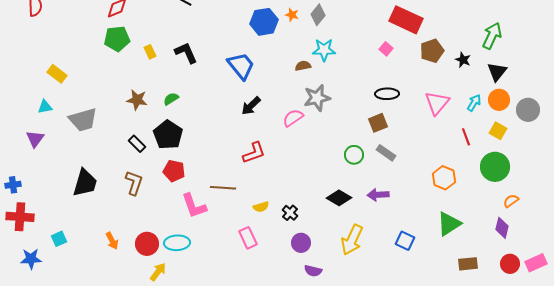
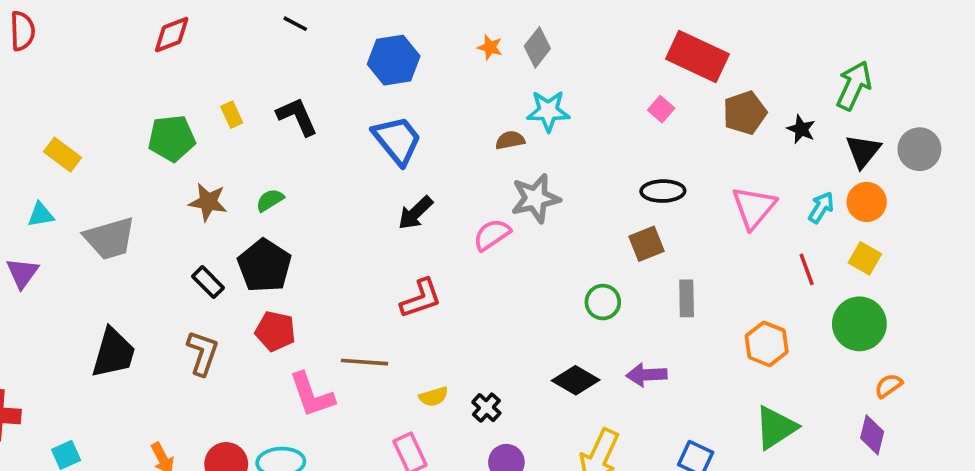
blue hexagon: (264, 22) -> (394, 60), moved
green pentagon: (117, 39) -> (172, 138), moved
gray circle: (528, 110) -> (919, 149), moved
gray rectangle: (386, 153) -> (687, 298), moved, turned 54

